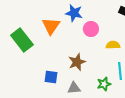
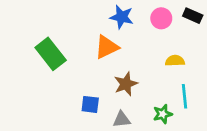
orange triangle: (51, 26) -> (107, 47), moved, turned 30
pink circle: (91, 29) -> (161, 18), moved

